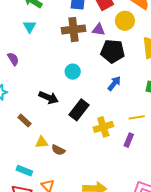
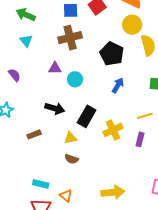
yellow circle: (125, 21) -> (132, 25), moved
purple triangle: (99, 30) -> (55, 68), moved
black pentagon: (113, 51) -> (112, 54), turned 30
brown rectangle: (24, 120) -> (34, 134), turned -56
yellow triangle: (42, 142) -> (71, 138), moved

